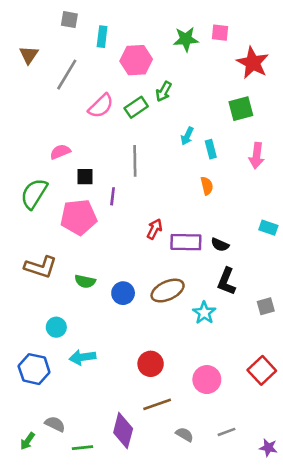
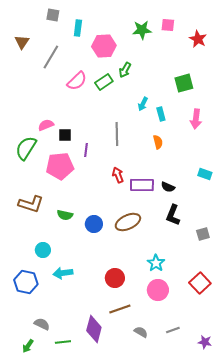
red star: (253, 63) -> (198, 39), moved, size x0.7
pink semicircle: (60, 152) -> (46, 125), moved
gray line: (135, 161) -> (117, 134), moved
red arrow: (154, 229) -> (118, 175), turned -49
cyan star: (204, 313) -> (156, 263), moved
green arrow: (27, 441) -> (28, 346), moved

